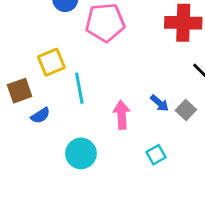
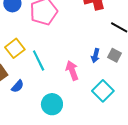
blue arrow: (159, 103) -> (95, 56), turned 80
cyan square: (156, 155) -> (103, 91), size x1.5

